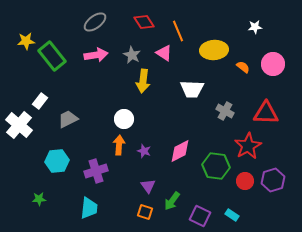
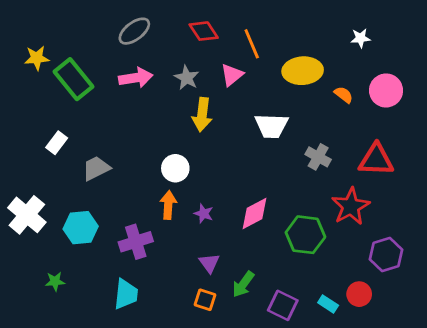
pink triangle: (164, 53) -> (232, 75), turned 48
white cross: (19, 125) -> (27, 215), moved
red circle: (245, 181) -> (359, 294), moved

